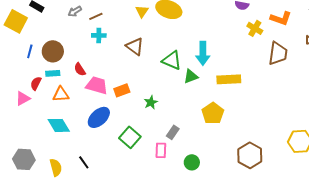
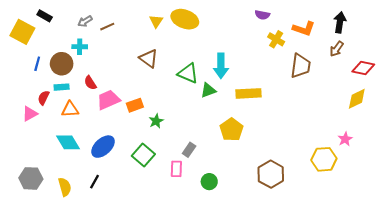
cyan cross: (99, 35) -> (80, 47), moved
pink trapezoid: (97, 85) -> (108, 100), turned -40
green star: (151, 102) -> (156, 121), moved
blue ellipse: (99, 117) -> (103, 147), moved
black line: (84, 162) -> (95, 182), turned 64

